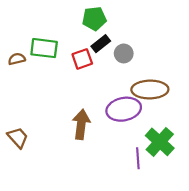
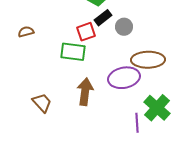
green rectangle: (44, 48) -> (73, 52), moved
brown trapezoid: (18, 138) -> (42, 103), moved

